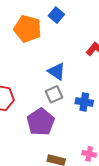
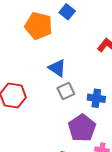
blue triangle: (57, 71) -> (57, 68), moved
purple pentagon: (41, 122) -> (82, 128), moved

